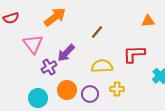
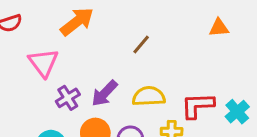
purple arrow: (66, 53) -> (104, 93), moved
red L-shape: (134, 54) -> (198, 106), moved

